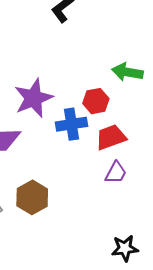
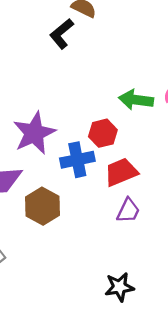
brown hexagon: (32, 197) -> (43, 206), moved
black star: (125, 248) -> (119, 287), moved

